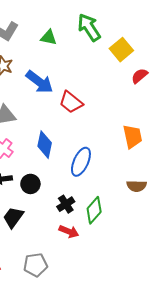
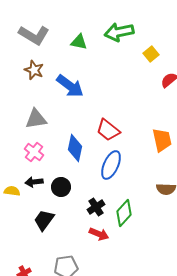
green arrow: (89, 27) -> (119, 32), turned -68
yellow square: (121, 50) -> (151, 54), size x0.7
red trapezoid: (71, 102) -> (108, 130), moved

